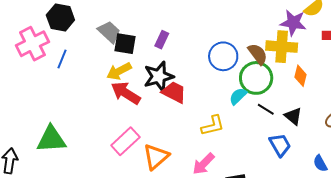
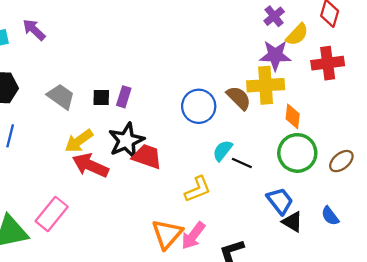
black square: (125, 44) -> (101, 98), moved, size x0.7
green circle: (256, 78) -> (297, 153), moved
black line: (266, 109) -> (242, 163), moved
black triangle: (293, 116) -> (292, 222), moved
pink rectangle: (125, 141) -> (52, 214), moved
orange triangle: (156, 157) -> (167, 234), moved

